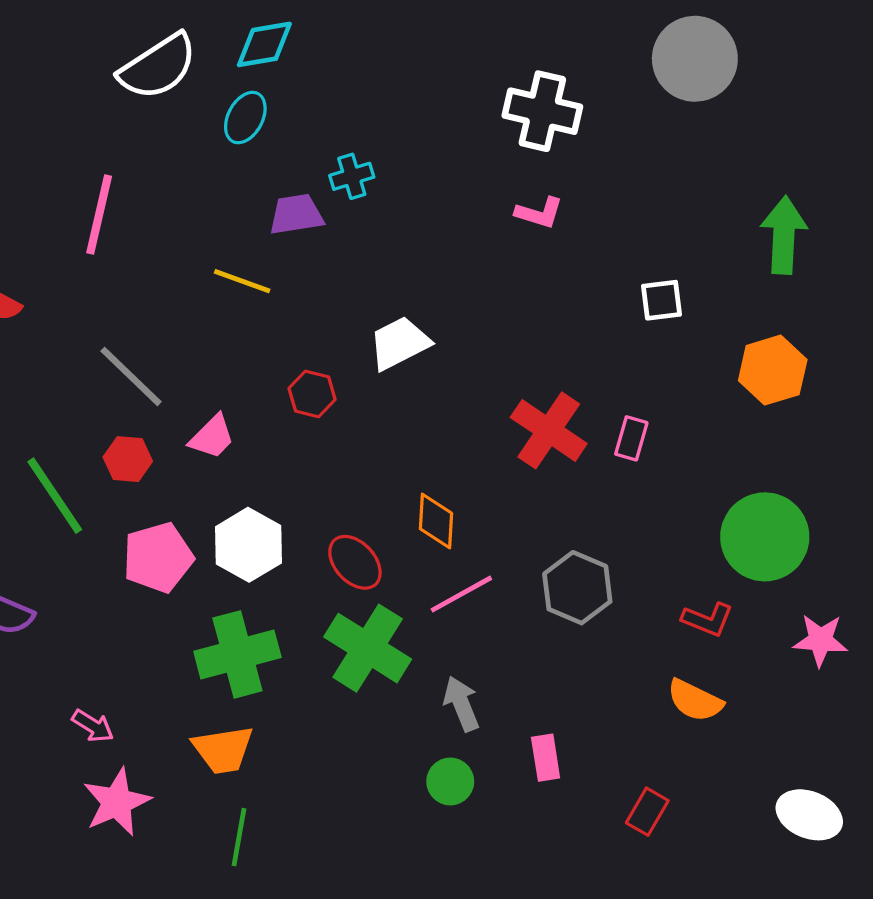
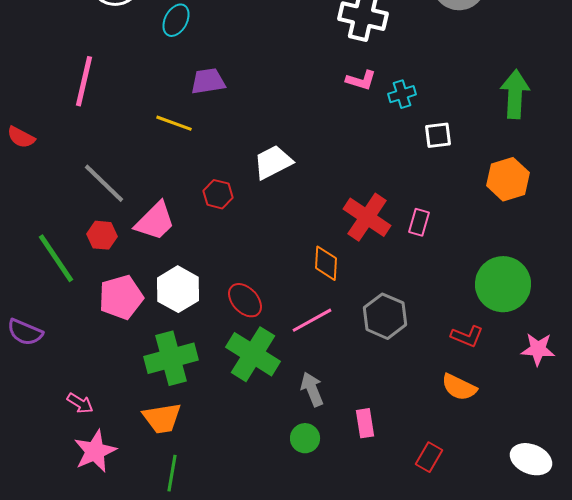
cyan cross: (352, 176) -> (402, 94), moved
pink trapezoid: (212, 437) -> (155, 221), size x1.4
orange diamond: (436, 521) -> (326, 263), moved

